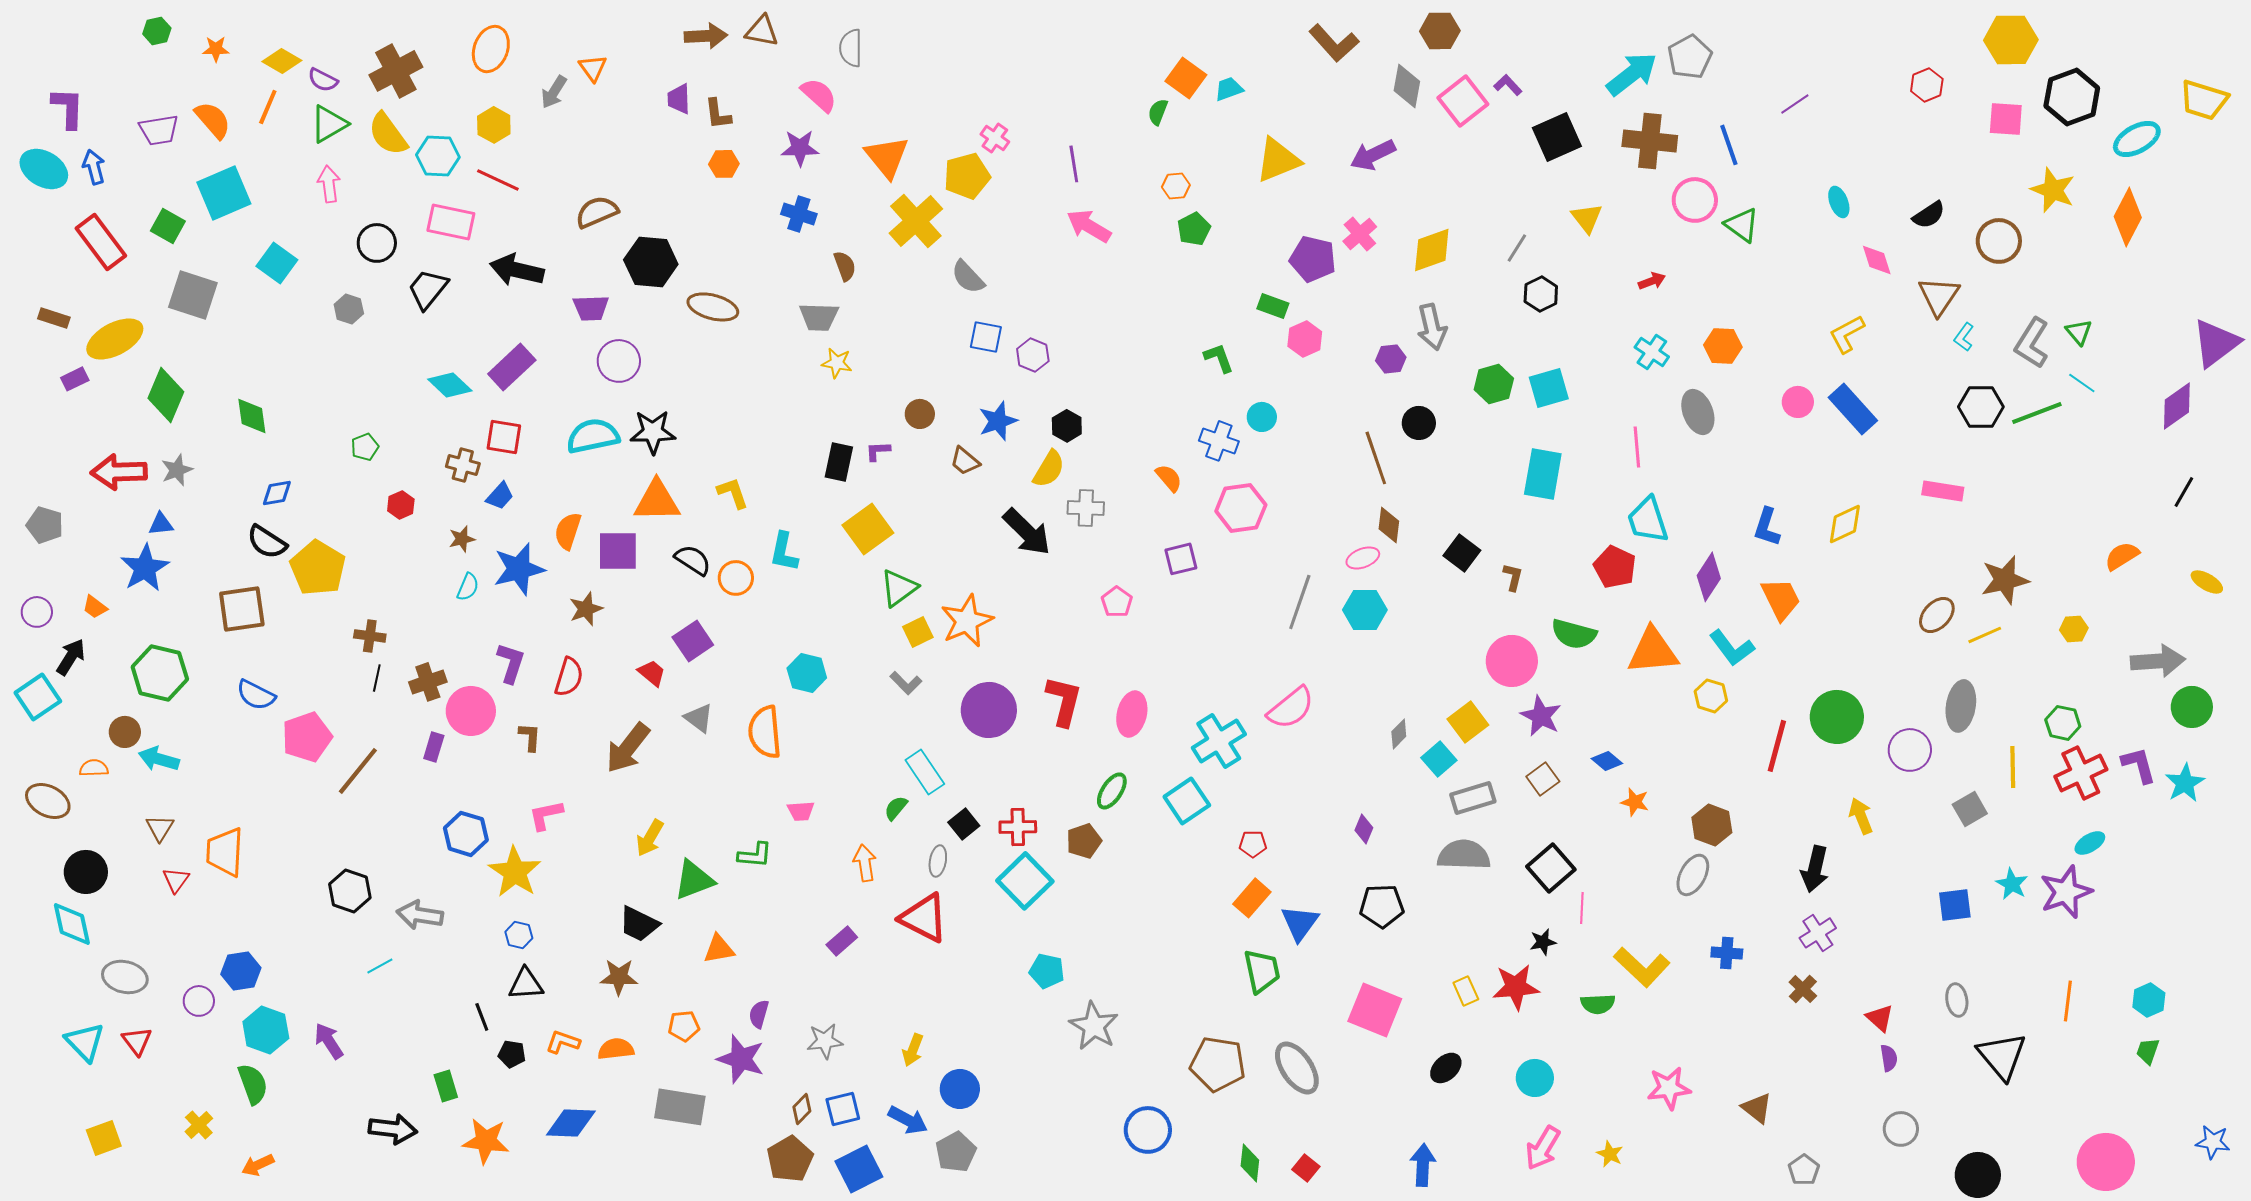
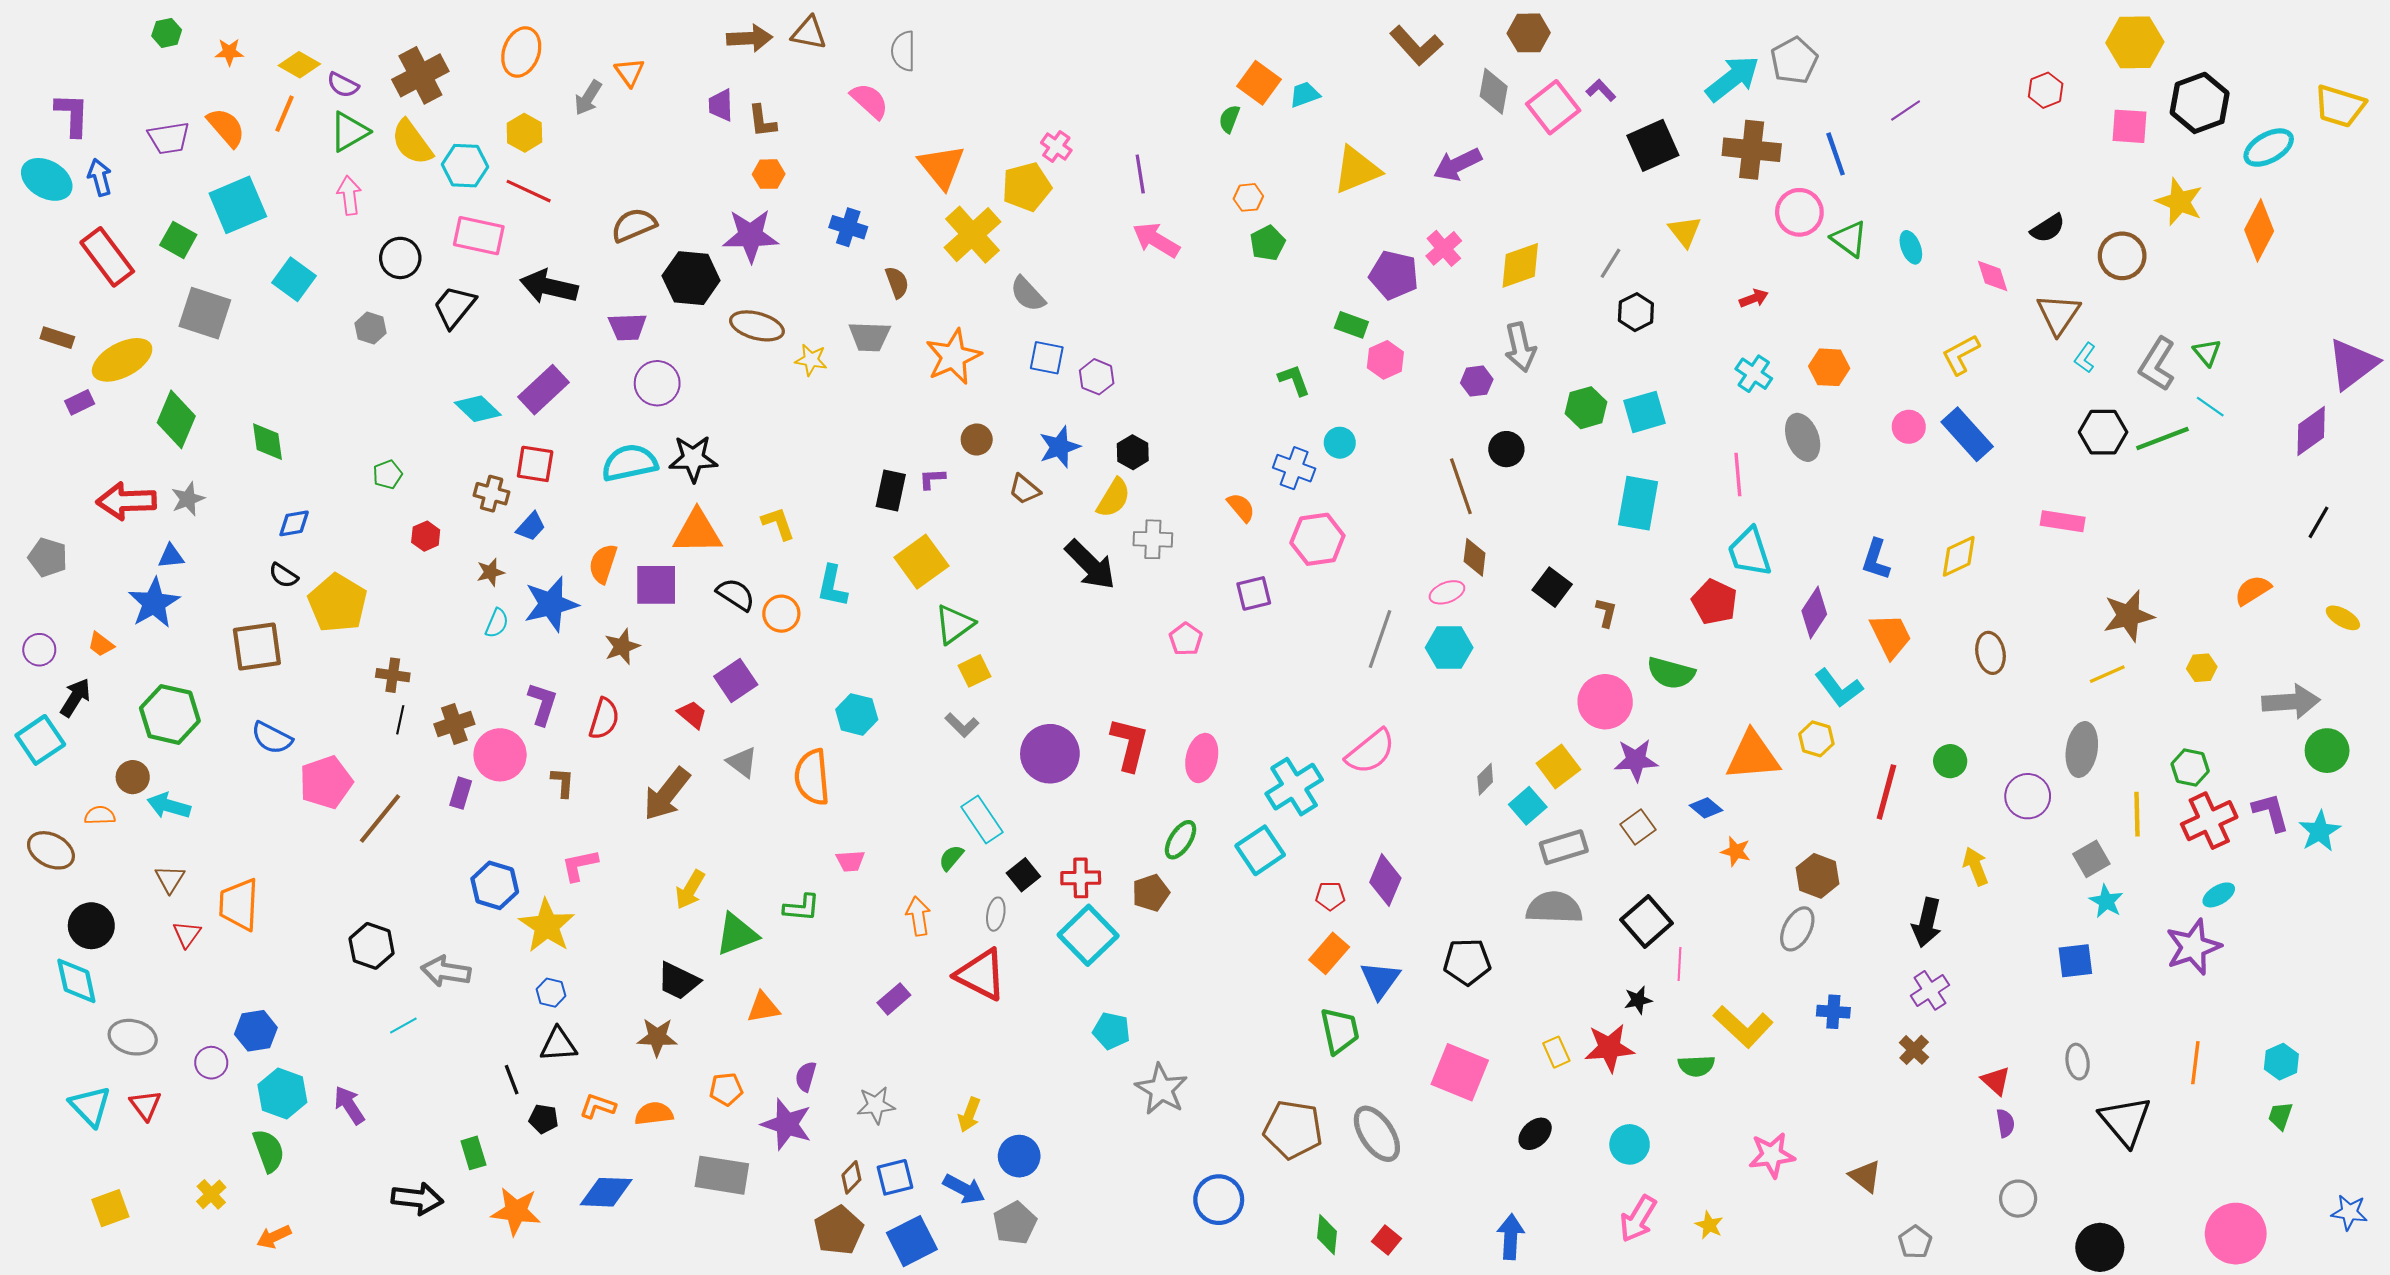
purple star: (800, 148) -> (751, 236), moved, size x1.4
cyan ellipse: (1839, 202) -> (1911, 247), moved
yellow star: (837, 363) -> (811, 360), moved
black semicircle: (267, 542) -> (283, 575), size x0.7
brown ellipse: (1937, 615) -> (1990, 653), moved, turned -54
orange star: (967, 621) -> (953, 357), moved
orange triangle: (1653, 651) -> (1753, 756), moved
purple star: (1541, 716) -> (1636, 760), turned -30
green circle: (1837, 717) -> (1950, 761), size x0.6
purple diamond: (1364, 829) -> (1385, 880), moved, size x1.6
cyan star: (2012, 884) -> (2106, 901), moved

